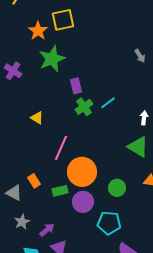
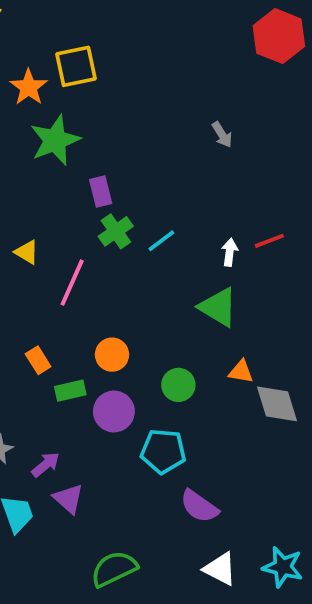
cyan line: (108, 103) -> (161, 241), moved
pink line: (61, 148) -> (72, 283), moved
orange circle: (82, 172) -> (112, 355), size x0.6
orange rectangle: (34, 181) -> (38, 360), moved

